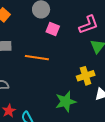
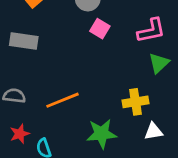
orange line: (37, 58) -> (63, 100), moved, turned -40

